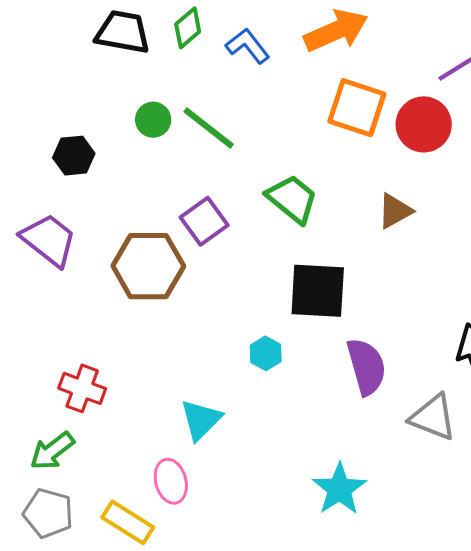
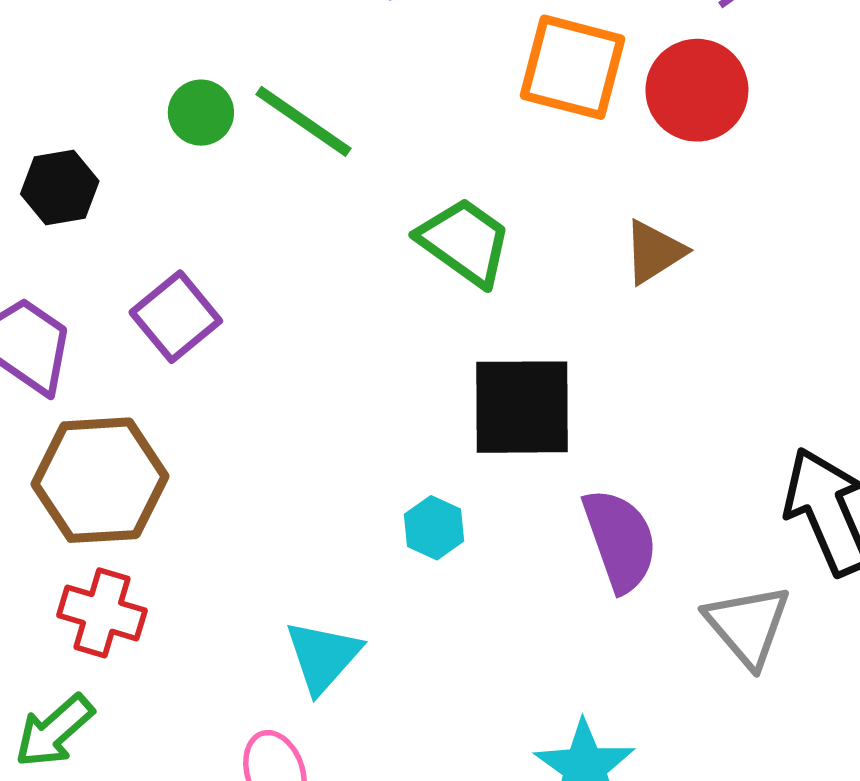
purple square: (204, 221) -> (176, 317), moved
brown hexagon: (148, 266) -> (100, 480), moved
gray triangle: (433, 417) -> (748, 625), turned 32

